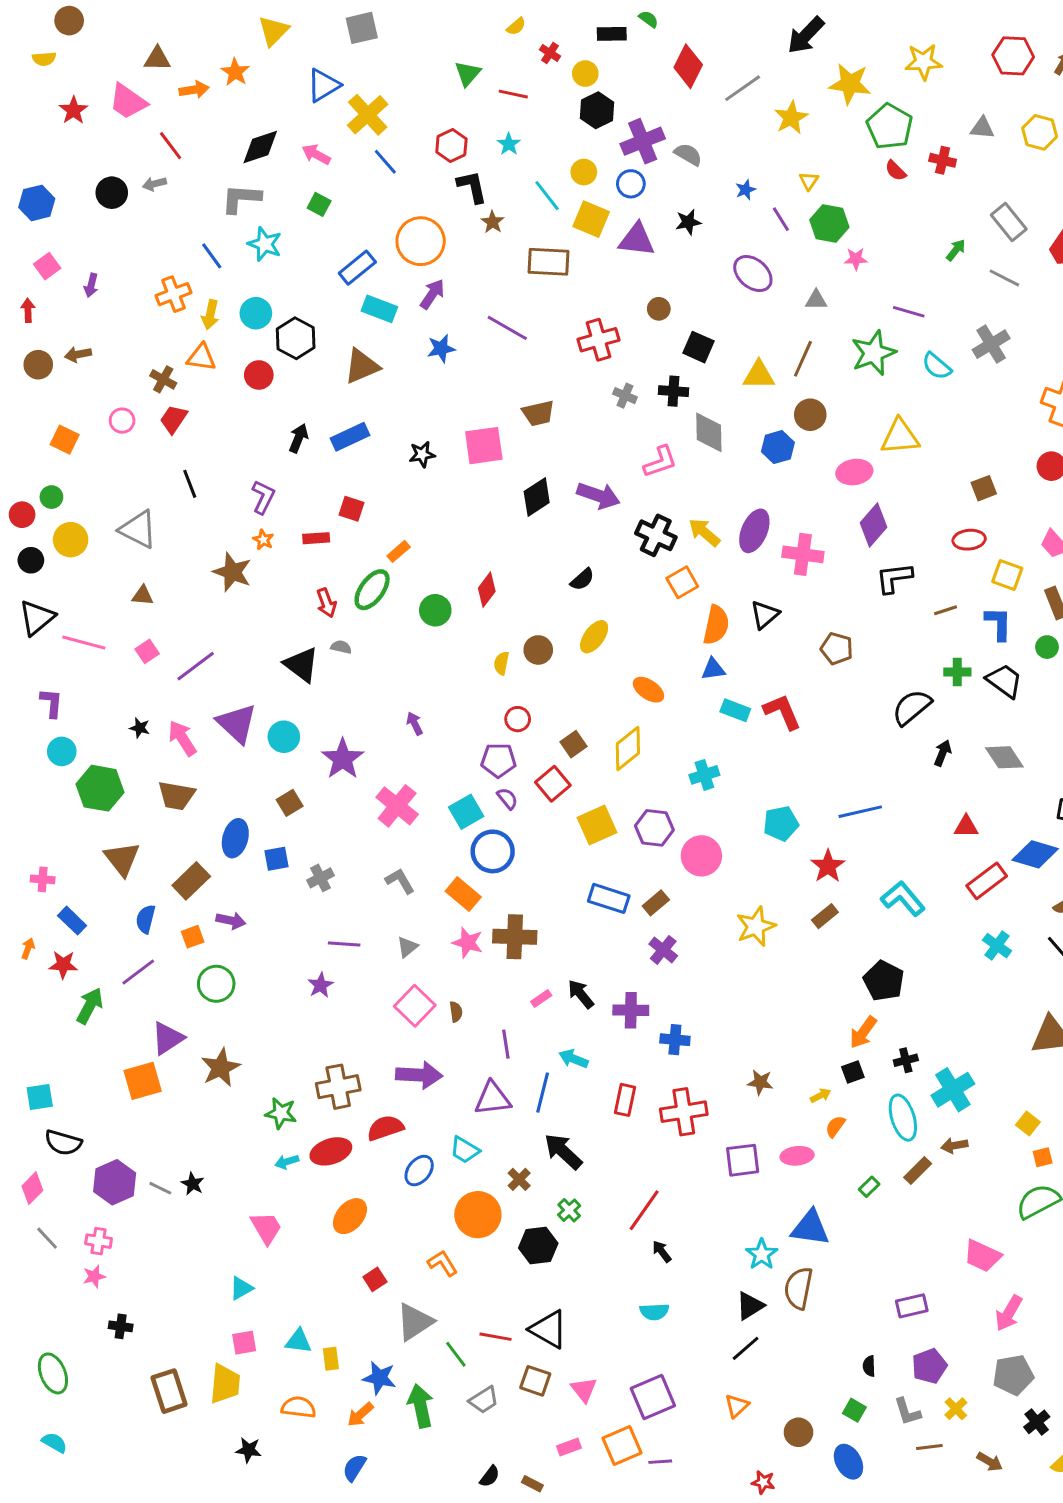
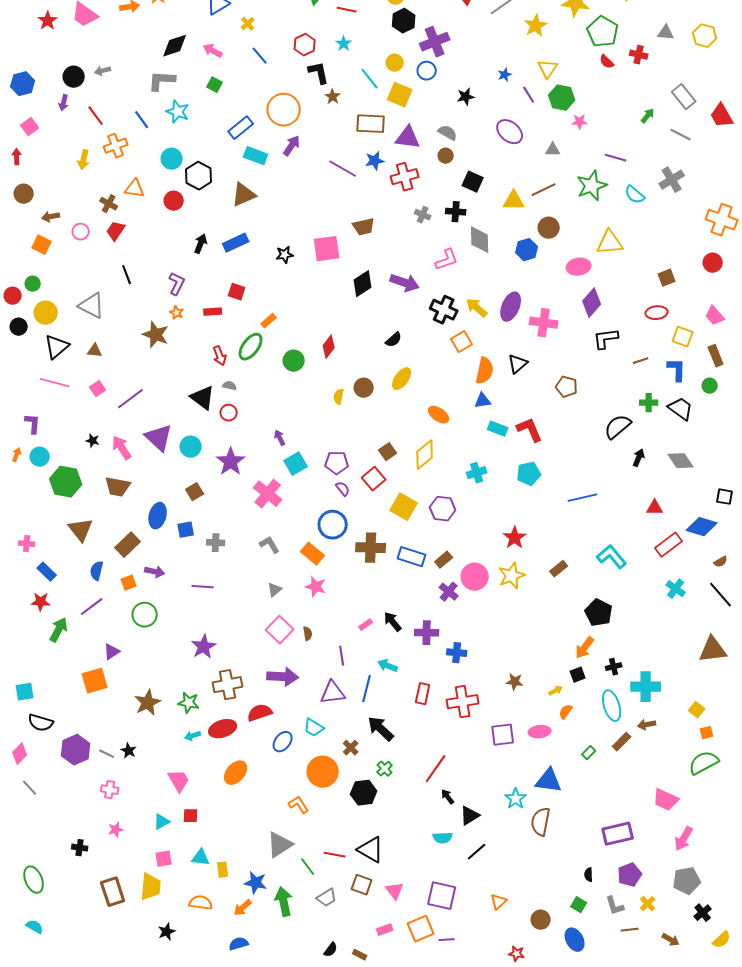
yellow cross: (368, 115) -> (248, 24), size x0.5
red line: (171, 146) -> (96, 116), moved
gray semicircle: (688, 154) -> (448, 133), moved
yellow triangle: (809, 181) -> (548, 69), size x1.5
purple triangle: (637, 240) -> (408, 138), moved
purple arrow: (91, 285) -> (64, 103), moved
yellow arrow: (210, 315) -> (84, 160), moved
blue star: (441, 349) -> (375, 161), moved
brown arrow: (78, 354) -> (51, 217), moved
brown line: (803, 359) -> (544, 190), turned 40
black triangle: (37, 618) -> (57, 347), moved
red circle: (518, 719) -> (229, 413), moved
cyan square: (466, 812) -> (296, 464), moved
cyan pentagon: (781, 823) -> (529, 474), moved
yellow square: (597, 825) -> (404, 507), turned -36
pink circle: (701, 856) -> (475, 577), moved
red star: (828, 866) -> (515, 538), moved
gray cross: (321, 878) -> (216, 543), turned 30
brown cross: (515, 937) -> (371, 548), moved
purple line: (344, 944) -> (203, 587), moved
orange arrow: (28, 948) -> (17, 455), moved
purple star: (321, 985) -> (204, 647), moved, size x1.4
purple triangle: (168, 1038) -> (112, 652), size x0.7
brown star: (221, 1068) -> (148, 703), moved
cyan cross: (953, 1090) -> (646, 687), turned 32
pink cross: (99, 1241) -> (110, 790), moved
pink star: (94, 1276) -> (116, 830), moved
red square: (375, 1279) -> (191, 816), moved, turned 35
black triangle: (750, 1306) -> (470, 816), moved
purple rectangle: (912, 1306) -> (618, 834), size x1.4
black line: (746, 1348) -> (477, 852), moved
purple square: (653, 1397) -> (442, 896), turned 36
black star: (249, 1450) -> (167, 932), turned -30
blue semicircle: (354, 1468) -> (239, 944), turned 42

